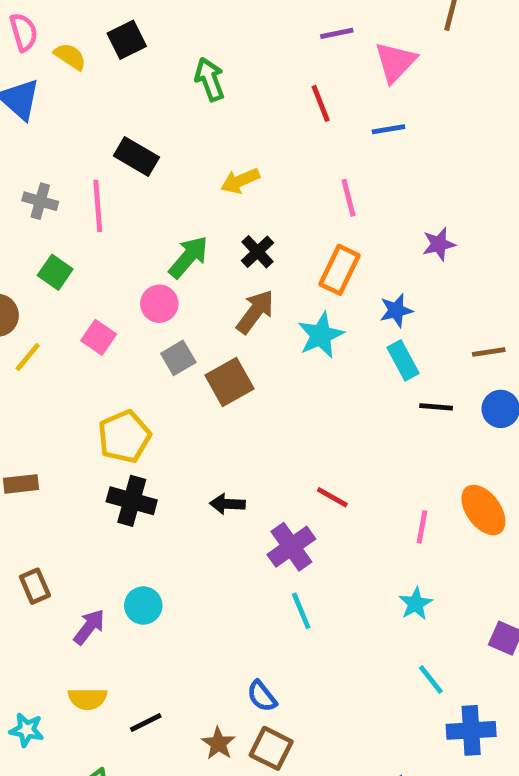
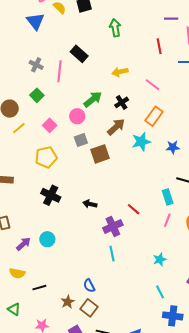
pink line: (348, 198) -> (152, 85), moved, turned -49
blue star: (396, 311) -> (173, 147), moved
cyan rectangle: (403, 360) -> (168, 197), moved
yellow pentagon: (124, 437) -> (46, 157), moved
pink line: (422, 527) -> (167, 220), moved

